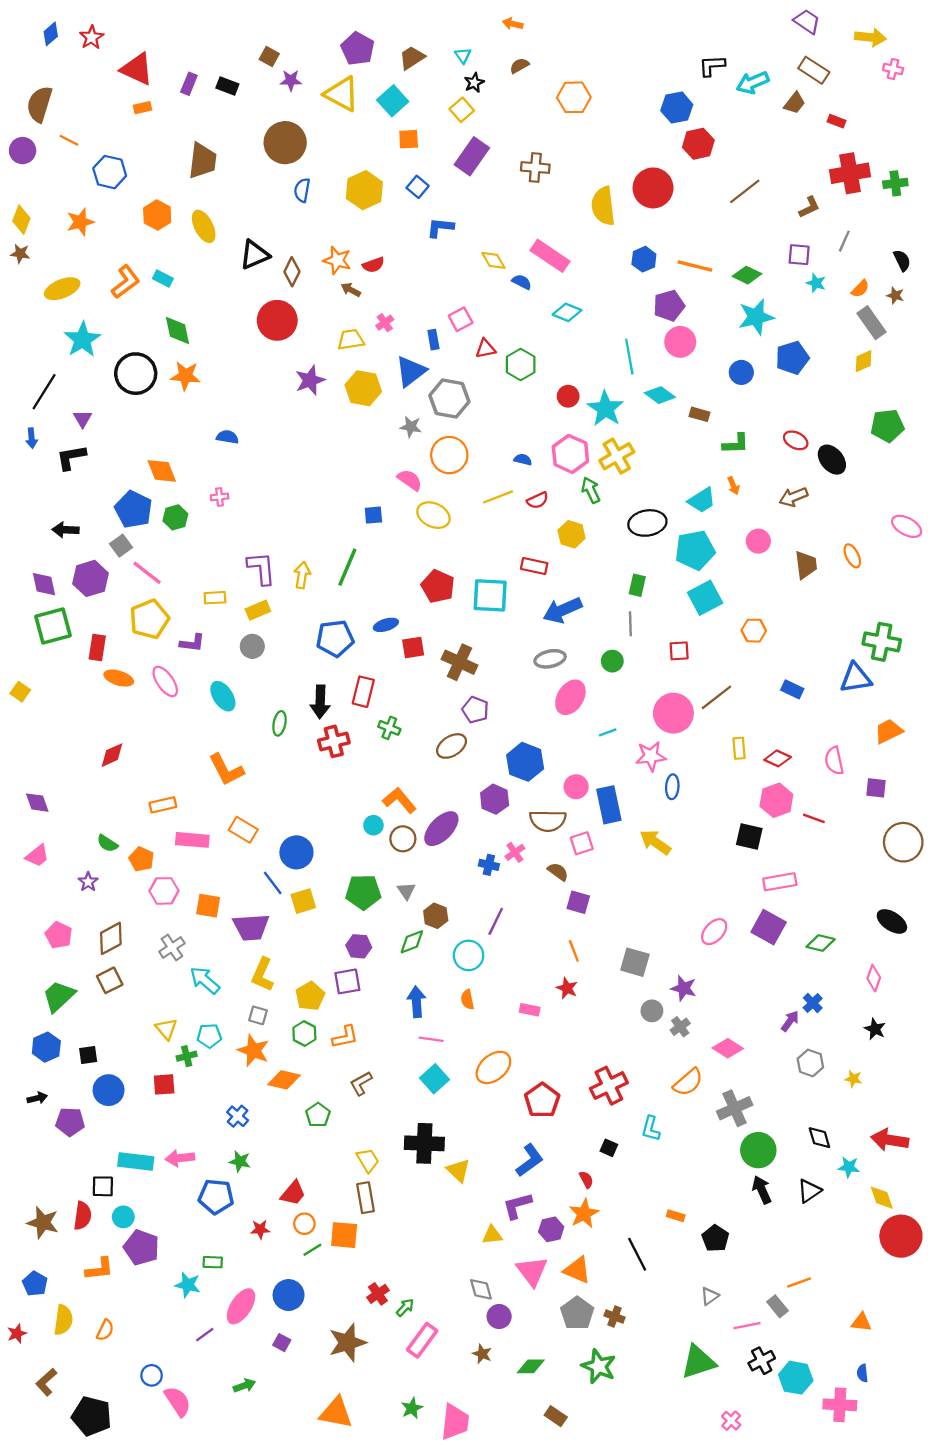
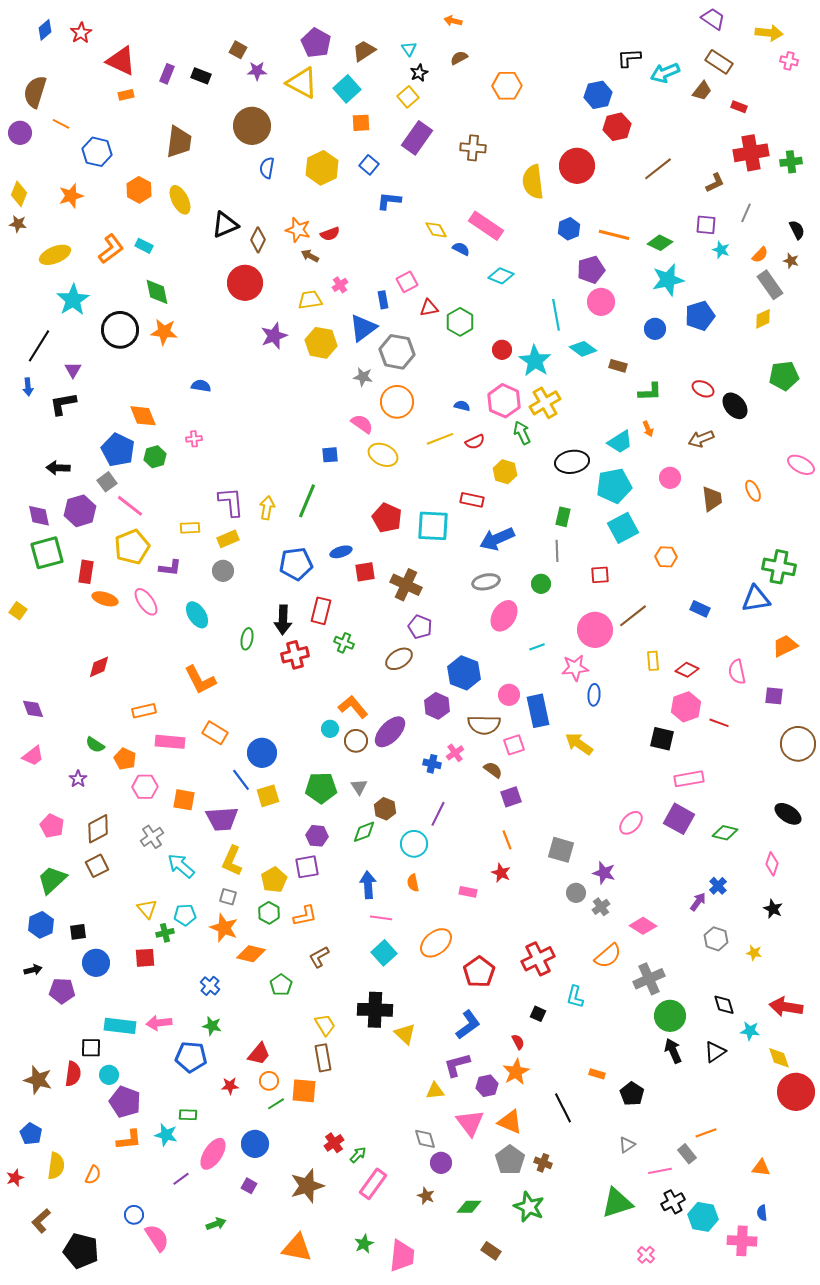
purple square: (578, 902) -> (511, 797), turned -35
orange L-shape: (99, 1269) -> (129, 1140), moved

